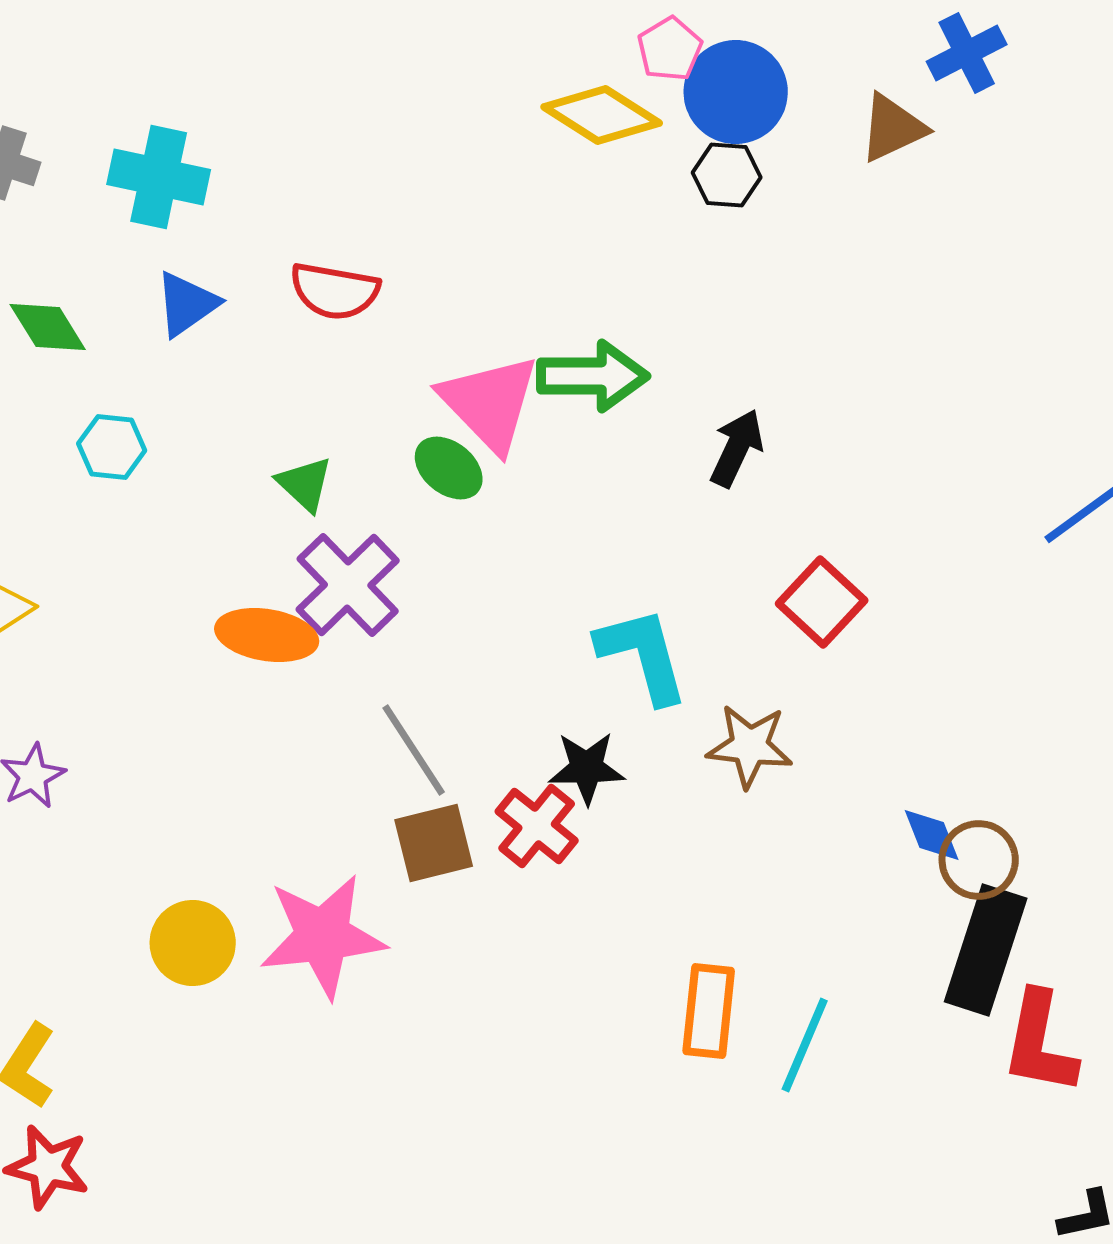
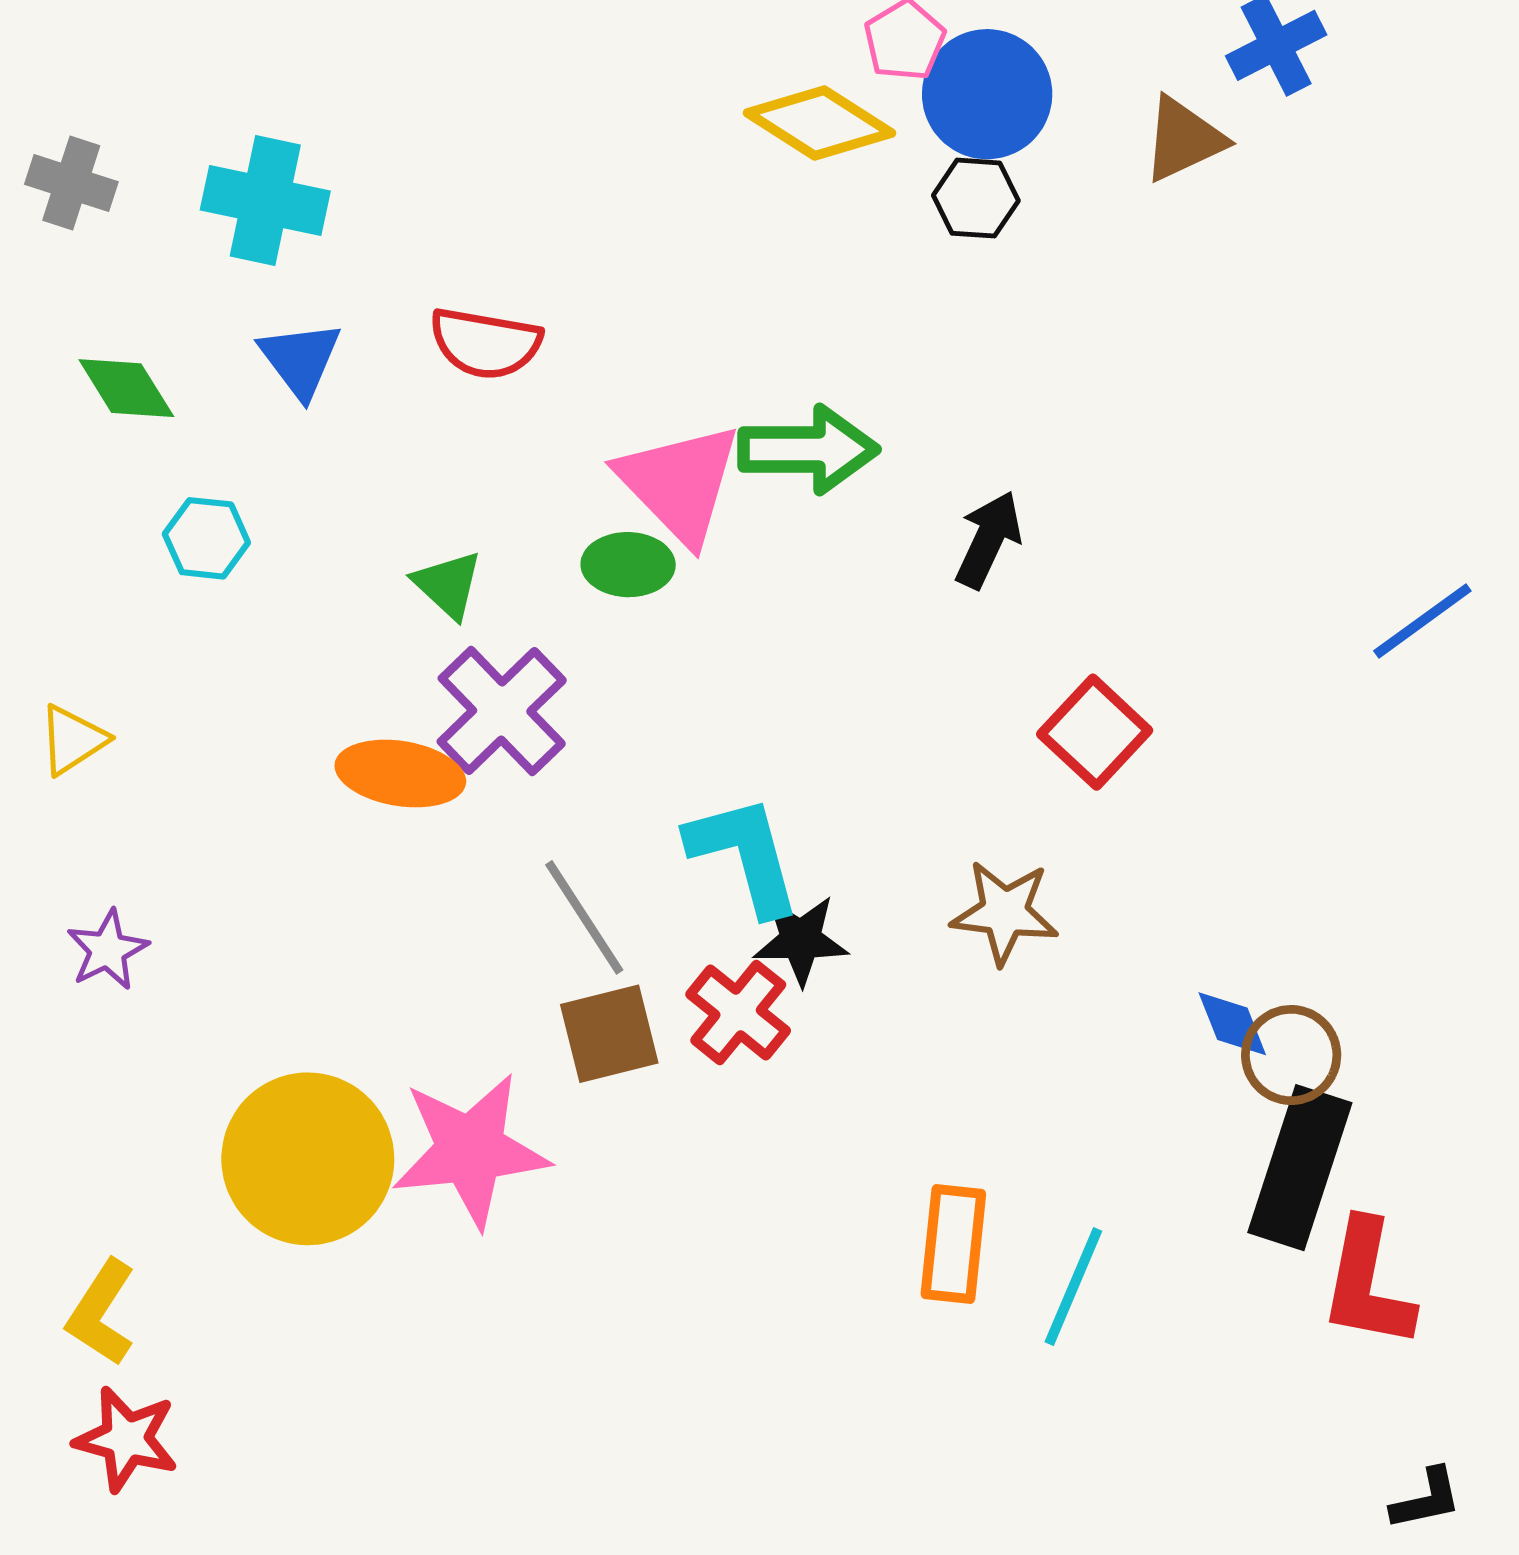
blue triangle: (187, 304) -> (300, 359), turned -32
green ellipse: (449, 468) -> (628, 565), turned -38
cyan L-shape: (643, 655) -> (744, 855), moved
yellow circle: (193, 943) -> (308, 1159), size x1.6

